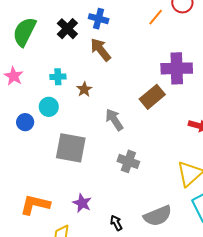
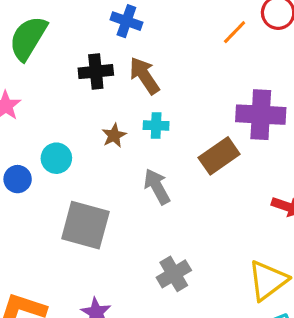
blue cross: (99, 19) -> (126, 21), moved
black cross: (67, 29) -> (96, 72), moved, turned 35
cyan cross: (58, 77) -> (156, 125), moved
gray cross: (128, 161) -> (174, 274), moved, turned 35

